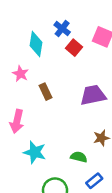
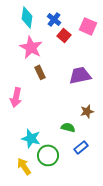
cyan diamond: (36, 44) -> (27, 17), moved
pink star: (20, 74) -> (31, 47), moved, size x1.6
cyan star: (35, 152) -> (31, 138), moved

